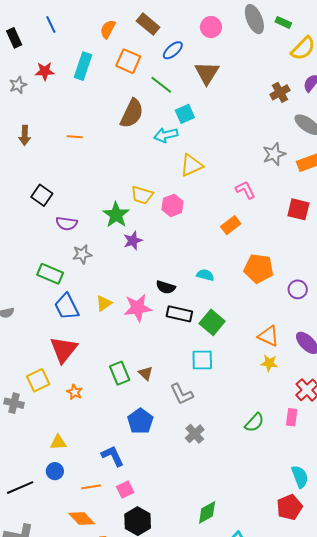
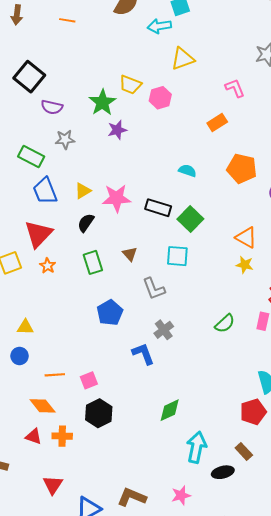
black square: (42, 195) -> (29, 77), size x1.4
black semicircle: (166, 287) -> (86, 223), moved, turned 102
brown triangle: (146, 373) -> (130, 254), moved
orange star: (75, 392) -> (48, 266), moved
blue L-shape: (113, 456) -> (143, 354), moved

